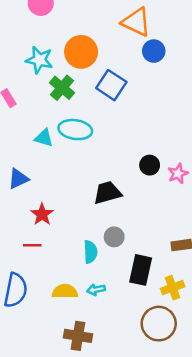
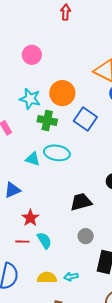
green cross: (62, 88) -> (47, 120), turned -30
cyan semicircle: (90, 252) -> (44, 240), moved, turned -30

